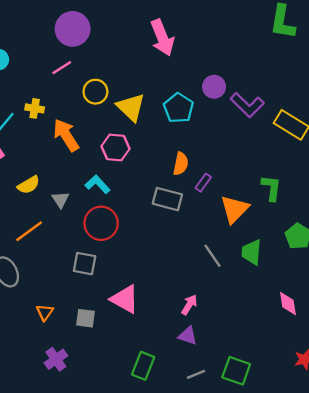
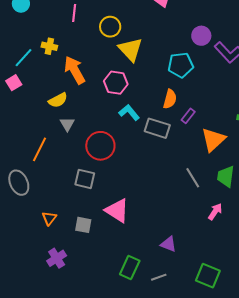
pink line: (62, 68) -> (74, 13), turned -54
yellow circle: (95, 92) -> (110, 27), moved
cyan pentagon: (178, 108) -> (181, 65), moved, turned 30
cyan L-shape: (98, 184) -> (129, 112), moved
yellow semicircle: (29, 185) -> (58, 100), moved
orange line: (29, 231) -> (39, 149), turned -30
pink arrow: (189, 305) -> (215, 212), moved
gray line: (196, 374) -> (159, 277), moved

